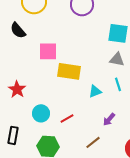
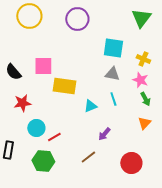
black semicircle: (18, 30) -> (13, 72), moved
red star: (17, 89) -> (22, 103), moved, turned 30
red line: (67, 118) -> (54, 137), moved

